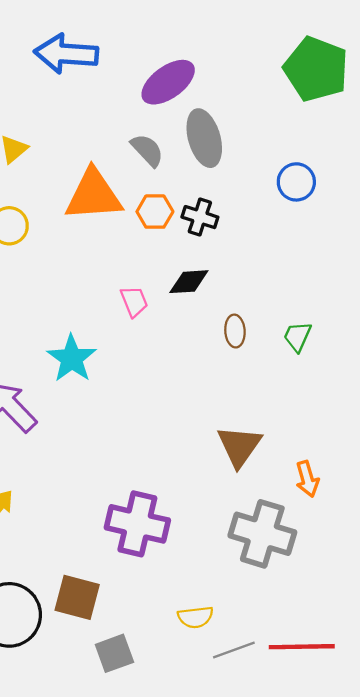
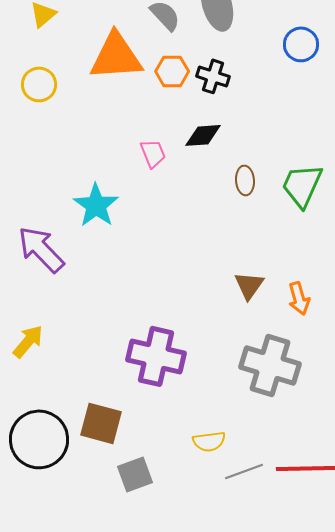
green trapezoid: (297, 336) -> (302, 185), size x1.6
brown triangle: (239, 446) -> (249, 285), size x0.7
orange arrow: (307, 479) -> (299, 298), moved

